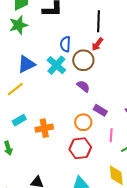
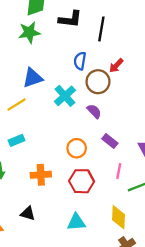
black line: (98, 21) -> (101, 29), moved
cyan cross: (56, 65) -> (65, 96), moved
orange circle: (83, 122) -> (77, 148), moved
orange cross: (44, 128) -> (41, 175), moved

